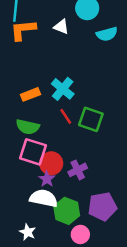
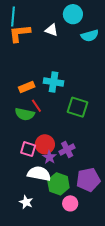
cyan cross: (63, 89) -> (54, 82), turned -30
red line: (66, 116) -> (36, 106), moved
pink square: (33, 152) -> (28, 149), moved, size x0.7
purple star: (47, 179) -> (49, 157), moved

